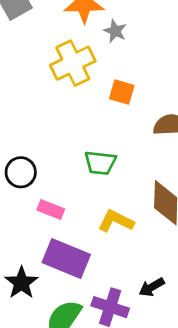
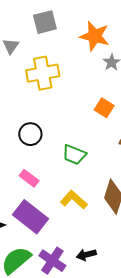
yellow cross: (73, 63) -> (43, 73), moved
black circle: (21, 172) -> (30, 134), moved

